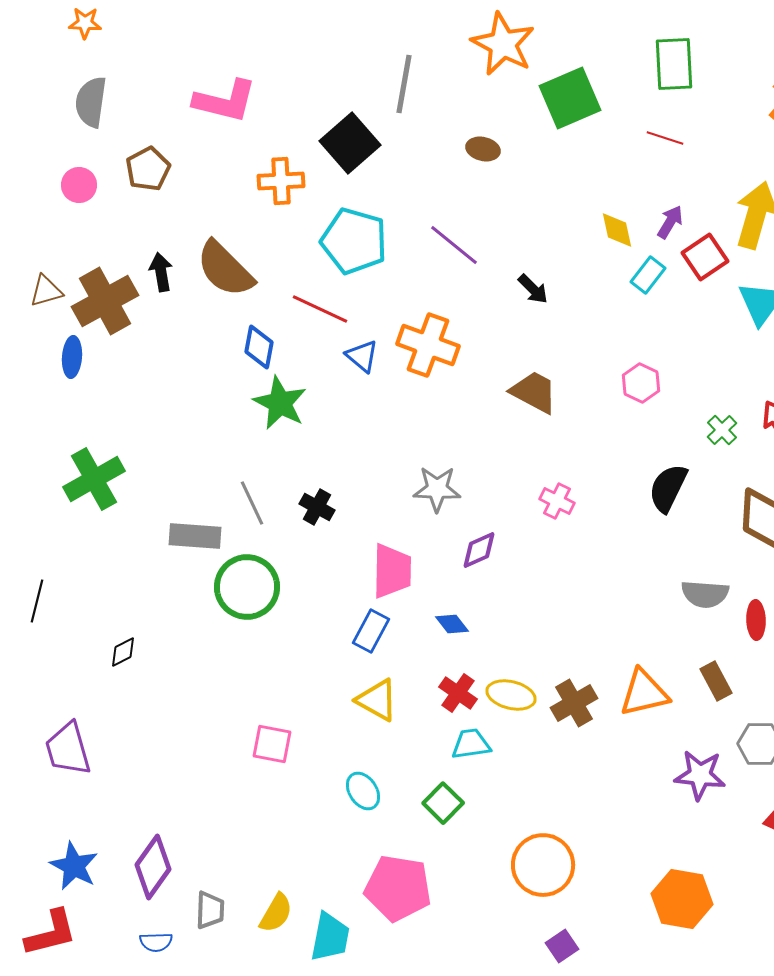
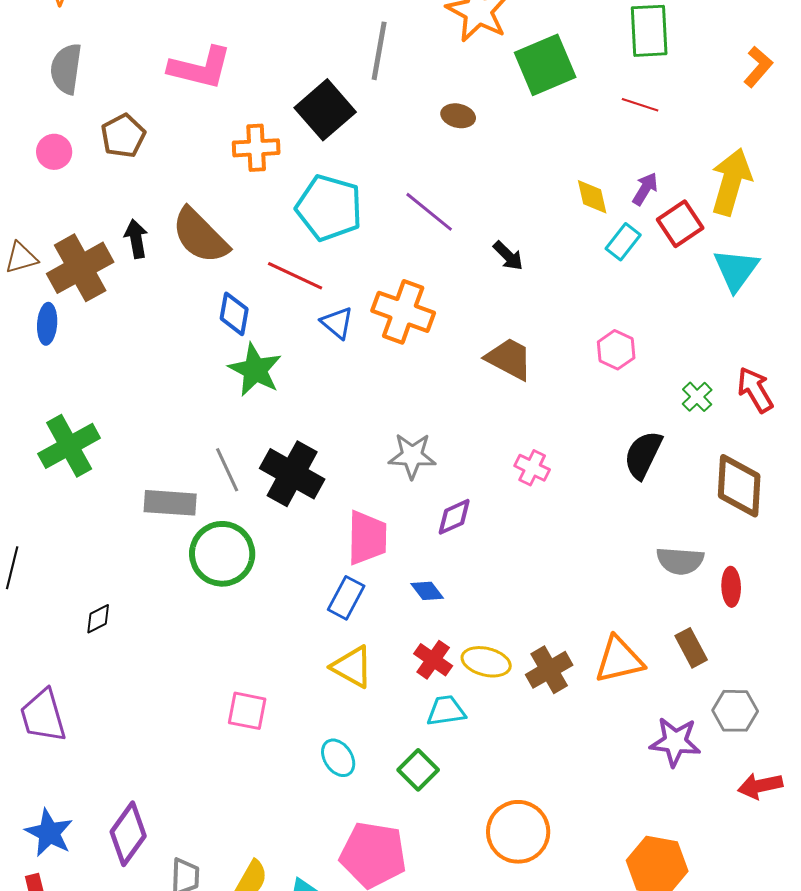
black cross: (317, 507) -> (292, 474), size x1.8

